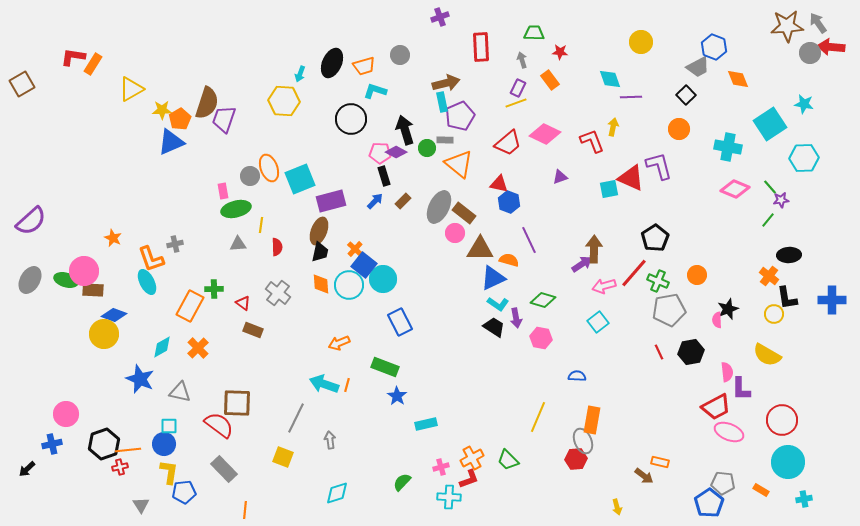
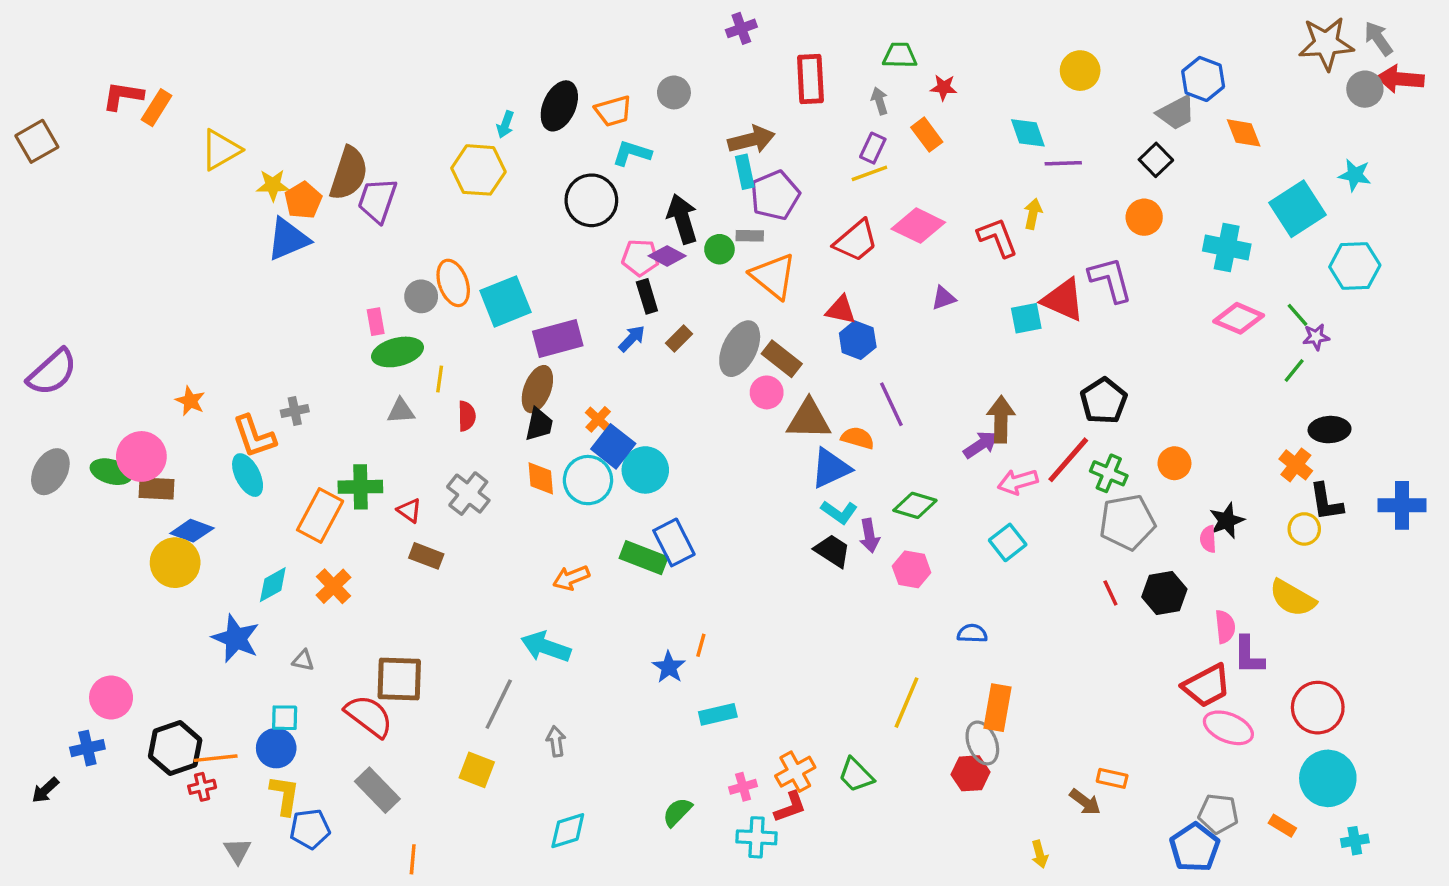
green cross: (214, 289) -> (360, 487), size x1.4
green rectangle: (385, 367) -> (644, 558), moved
orange line: (347, 385) -> (701, 645), moved
gray triangle: (180, 392) -> (303, 660), size x0.6

